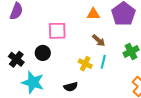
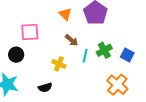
orange triangle: (93, 14) -> (65, 14), turned 48
cyan line: (103, 62) -> (85, 56), moved

